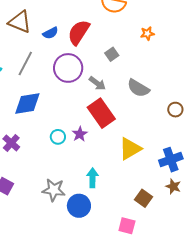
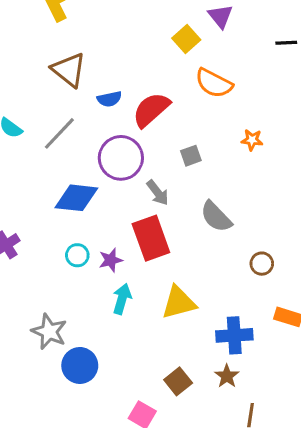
blue diamond: (27, 104) -> (76, 198), moved
cyan arrow: (92, 178) -> (122, 299), moved

